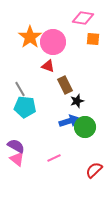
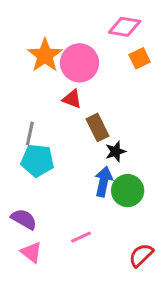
orange square: (93, 39) -> (140, 58), turned -32
gray line: (20, 89) -> (30, 133), turned 42
blue arrow: (69, 121) -> (104, 182), turned -60
pink triangle: (17, 159) -> (31, 252), moved

